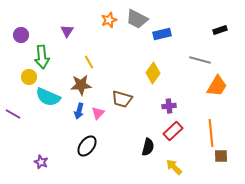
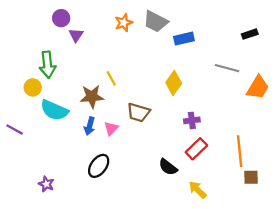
purple circle: (21, 35) -> (61, 18), moved
yellow line: (89, 62) -> (111, 78), moved
orange trapezoid: (217, 86) -> (258, 87), moved
black semicircle: (148, 147) -> (168, 167), turned 114

